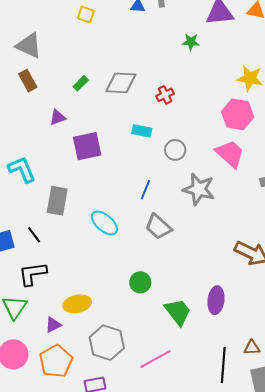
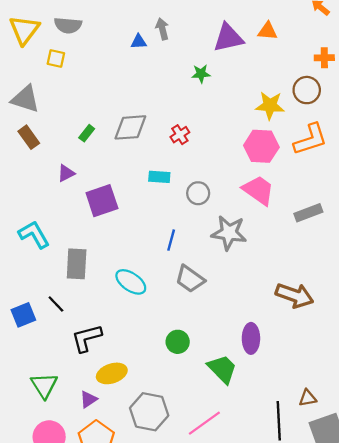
yellow square: (86, 14) -> (56, 59), moved
black L-shape: (33, 274) -> (87, 338), moved
purple ellipse: (216, 300) -> (251, 338), moved

